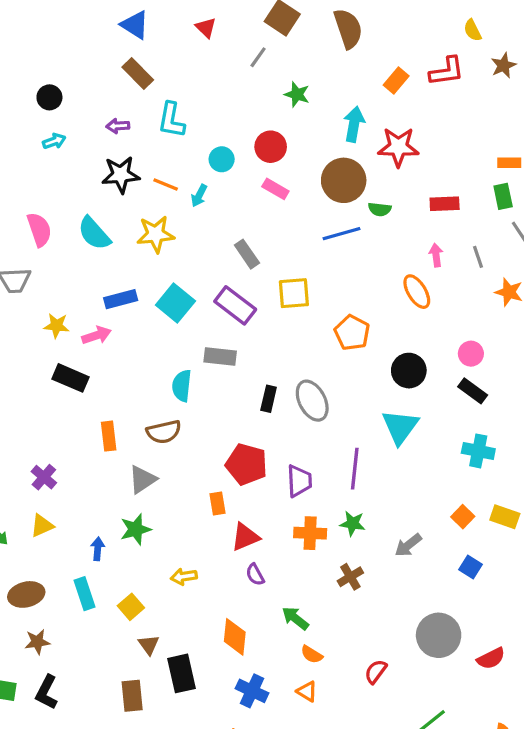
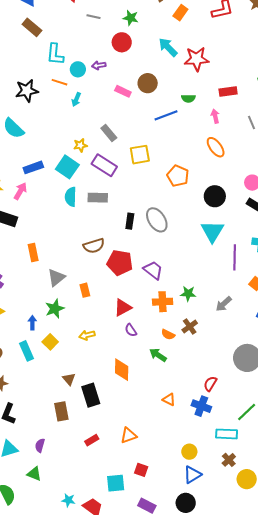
gray line: (258, 57) -> (94, 17), moved, turned 72
orange rectangle: (396, 81) -> (180, 13), moved
green star: (297, 94) -> (131, 18), moved
cyan arrow: (354, 124) -> (168, 47), turned -50
purple arrow: (118, 126) -> (99, 65), moved
red circle: (271, 147) -> (122, 42), moved
cyan circle: (222, 159) -> (78, 69), moved
brown circle: (344, 180) -> (148, 83), moved, size x0.7
orange line: (166, 185) -> (59, 82), moved
yellow star: (156, 234) -> (80, 145), moved, size x0.6
pink arrow: (436, 255) -> (215, 116), moved
pink arrow: (96, 335) -> (20, 191), turned -36
cyan semicircle: (182, 386) -> (71, 197), moved
brown semicircle: (164, 432) -> (94, 246), moved
purple line: (355, 469) -> (235, 257), moved
purple trapezoid: (299, 481) -> (153, 270), turned -45
orange rectangle: (217, 504) -> (85, 290), moved
yellow square: (131, 607) -> (50, 342), moved
orange semicircle: (312, 654) -> (168, 335), moved
blue cross: (252, 691) -> (201, 406), moved

